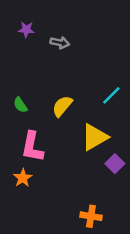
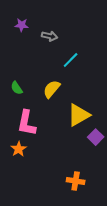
cyan line: (111, 95) -> (71, 60), moved

